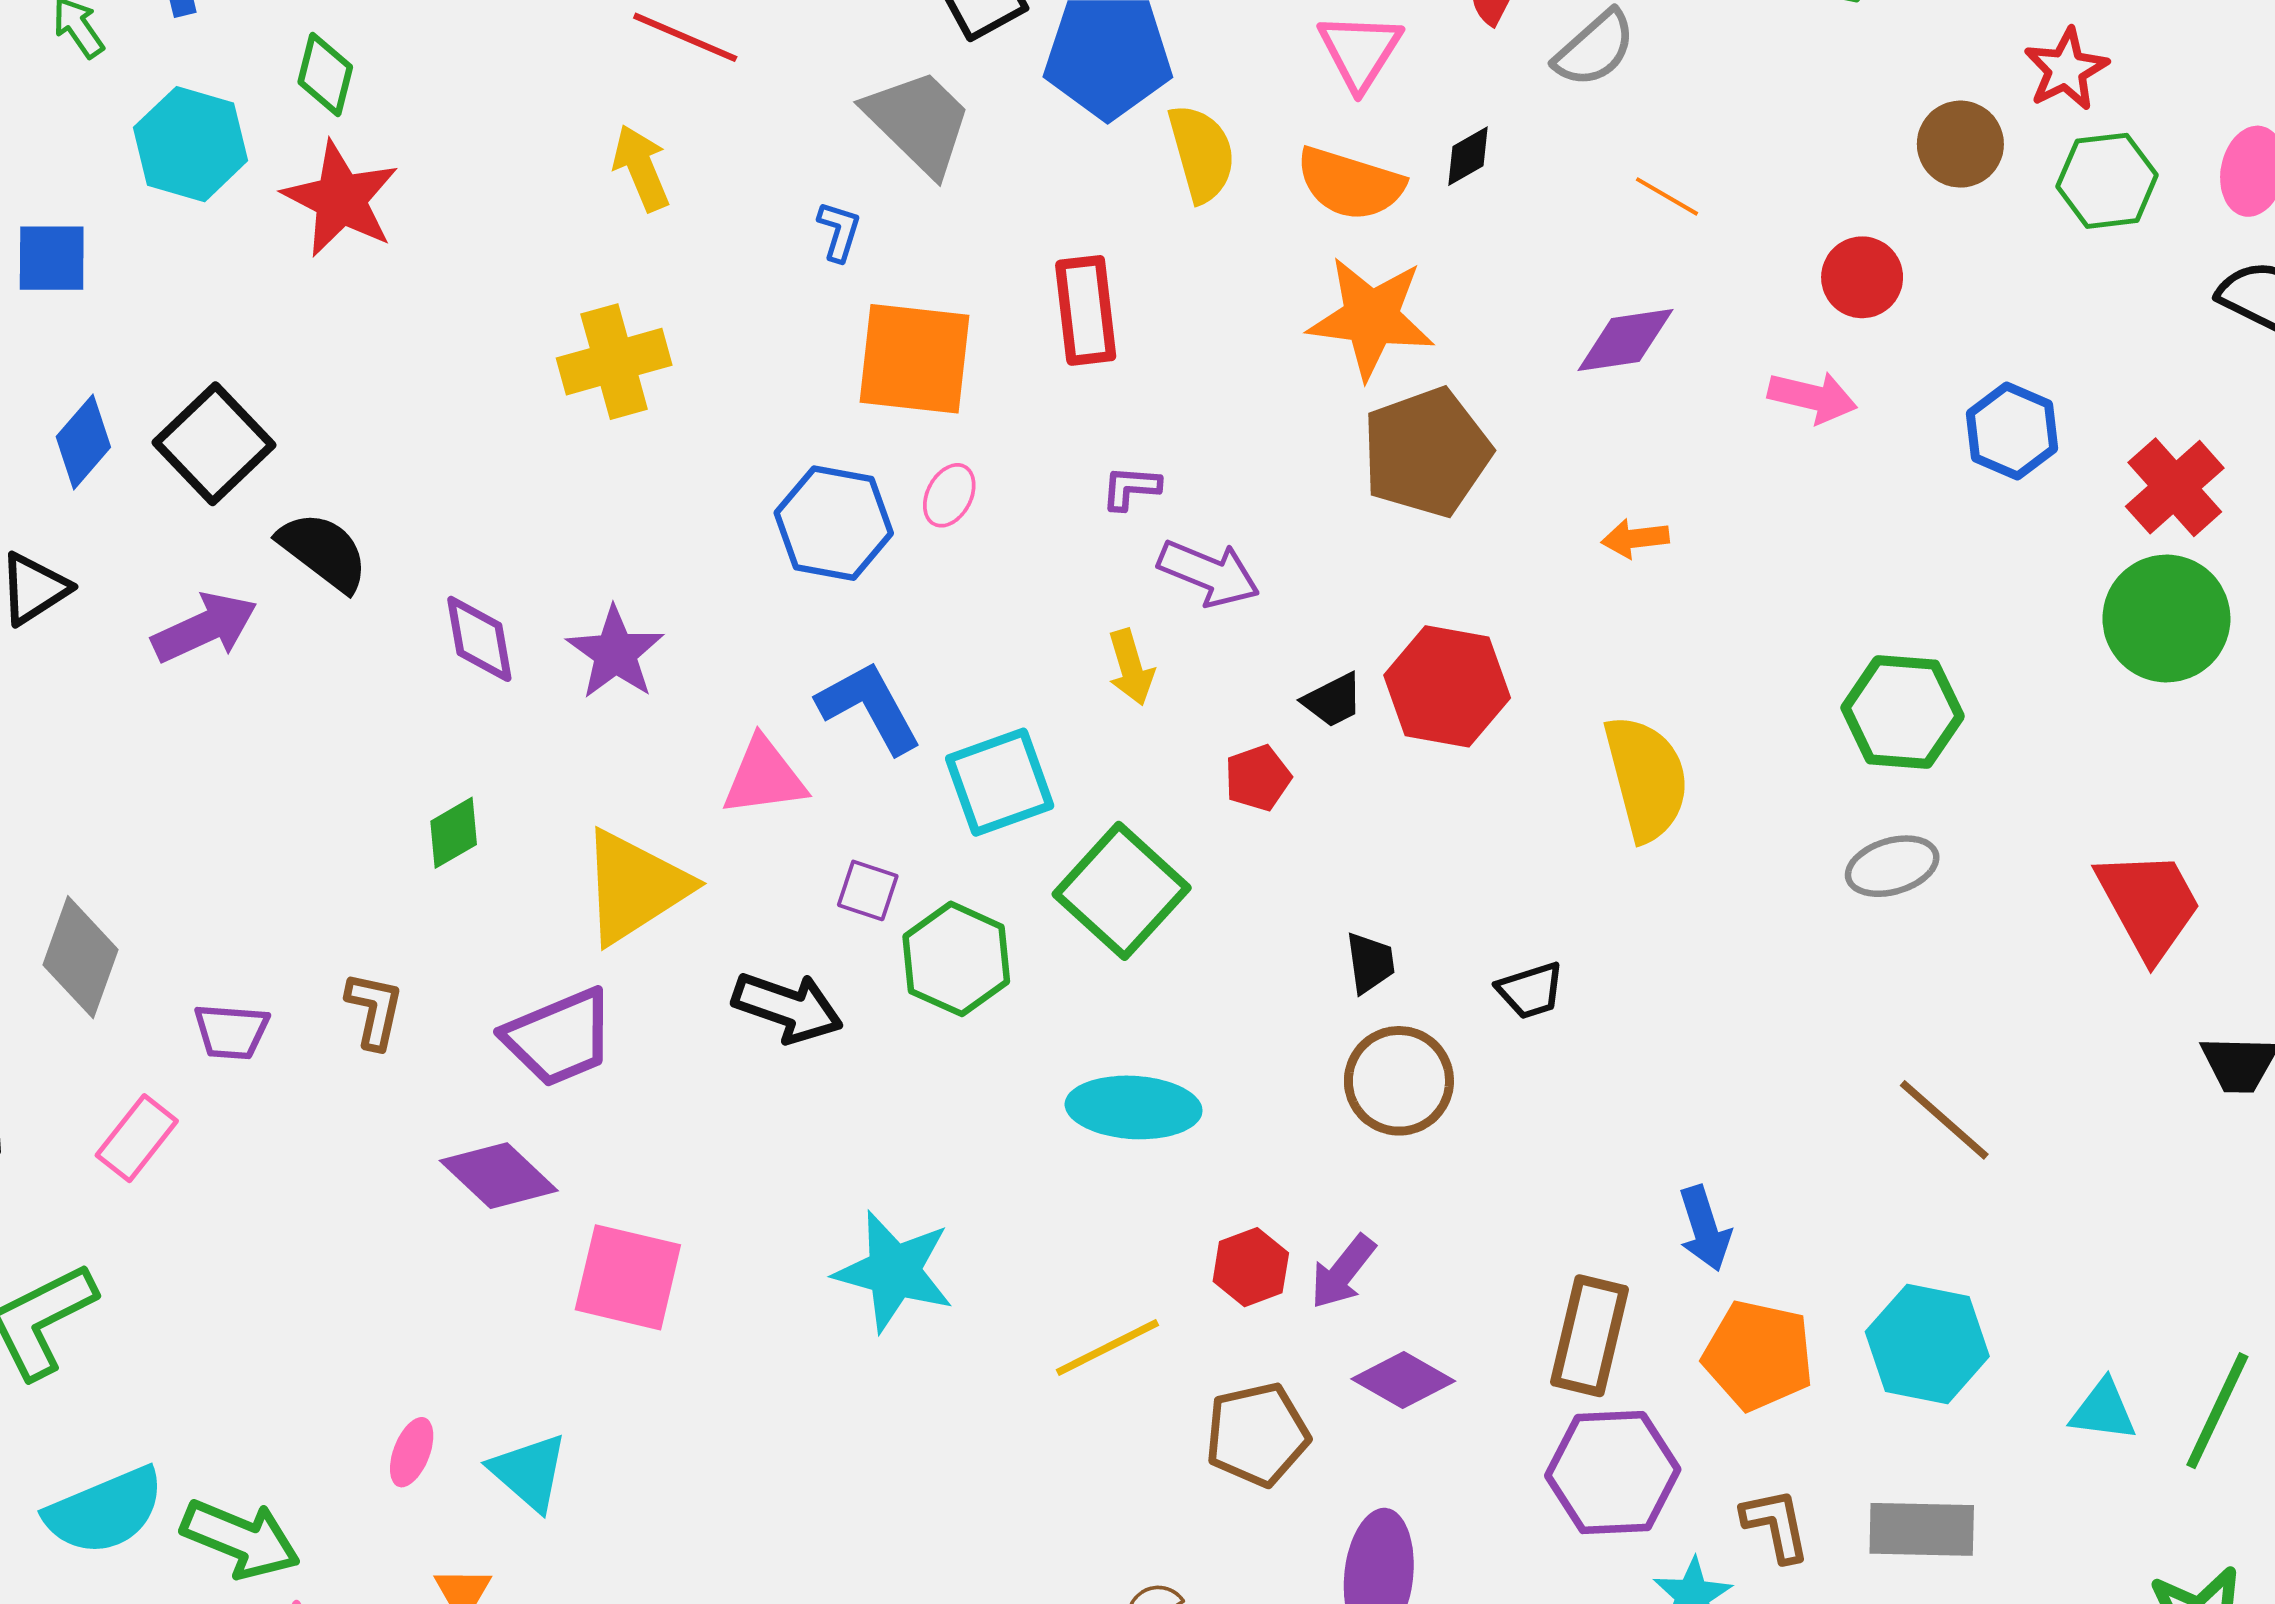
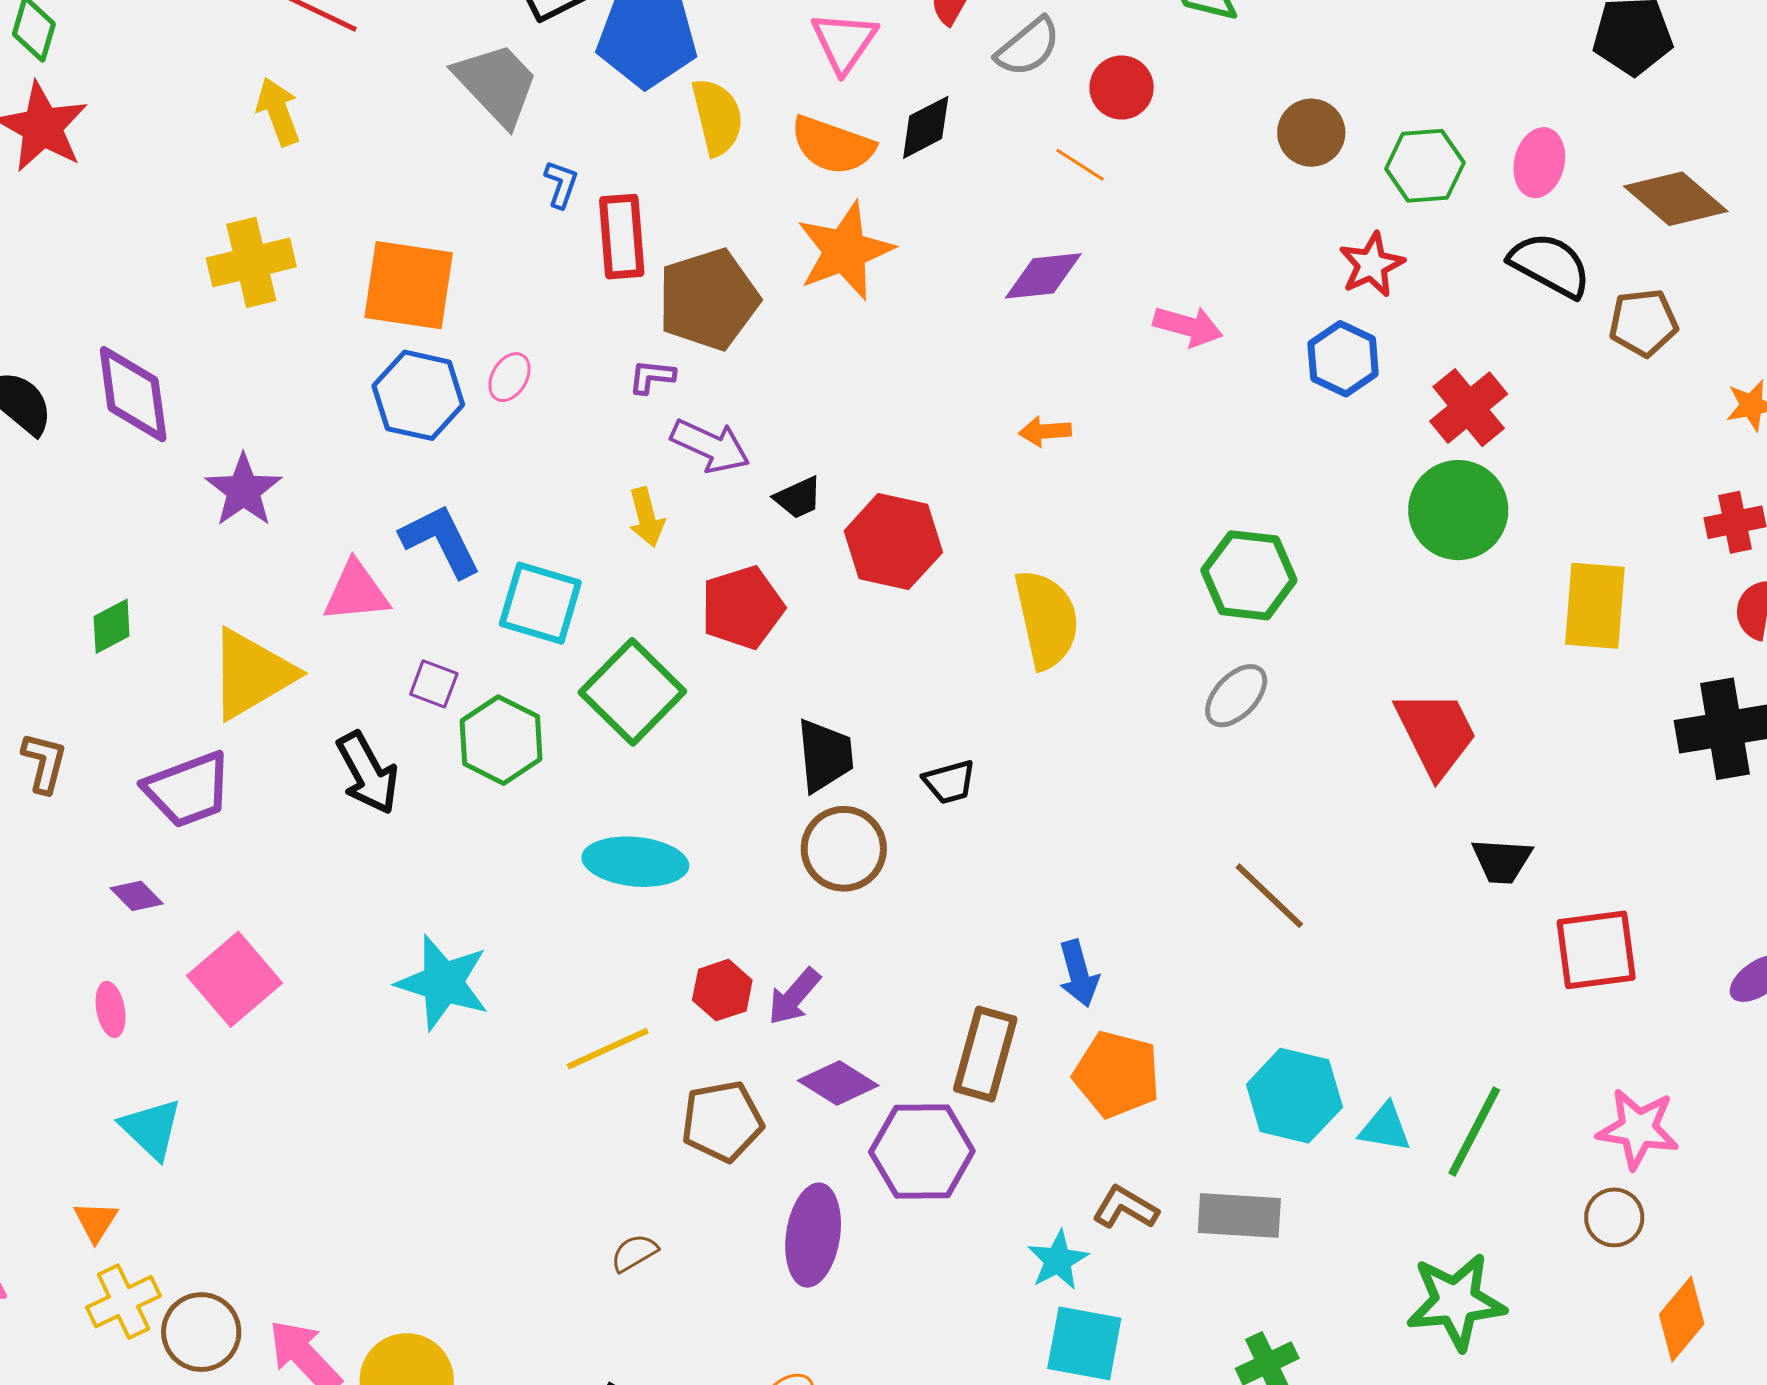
red star: (2066, 69) -> (1372, 265), moved
black diamond: (1468, 156) -> (926, 127), size x1.4
blue L-shape: (839, 231) -> (561, 184), moved
red circle: (1862, 277) -> (1122, 87), moved
orange star: (1371, 318) -> (845, 251), turned -30
orange square: (914, 359) -> (409, 285), moved
brown pentagon: (1426, 452) -> (708, 299), moved
purple diamond: (479, 639) -> (133, 394), moved, size x1.4
black trapezoid: (1333, 700) -> (798, 498), moved
red pentagon: (1258, 778) -> (742, 607), size x1.6
cyan square: (1000, 782) -> (540, 603), turned 34
gray ellipse: (1892, 866) -> (1236, 696), turned -32
black trapezoid: (1370, 963) -> (825, 755), size x1.5
black arrow: (788, 1007) -> (368, 773), turned 40
purple diamond: (499, 1176) -> (137, 896), size x0.6
pink square: (628, 1277) -> (235, 979), turned 34
cyan hexagon: (1927, 1344) -> (1294, 1096), moved
pink ellipse: (412, 1452) -> (111, 1009), moved, turned -34
purple hexagon: (1613, 1473) -> (922, 1152), moved
brown L-shape: (1776, 1525) -> (1125, 1208), turned -50

